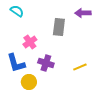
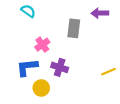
blue L-shape: (16, 63) -> (27, 67), turned 100
yellow line: (80, 67) -> (108, 72), moved

